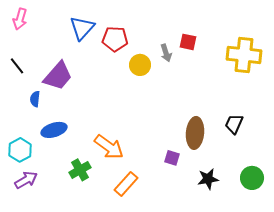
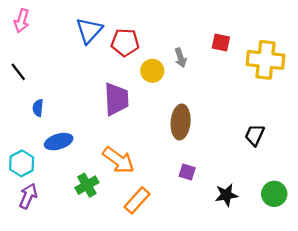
red square: (188, 42) -> (221, 42), moved
purple trapezoid: (58, 76) -> (116, 99), moved, turned -44
brown ellipse: (195, 133) -> (181, 122), moved
purple arrow: (26, 180) -> (28, 196), turned -35

